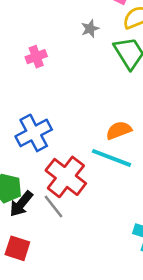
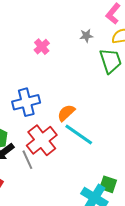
pink cross: (36, 57) -> (42, 47), turned -35
orange semicircle: (119, 130) -> (66, 113), moved, turned -36

